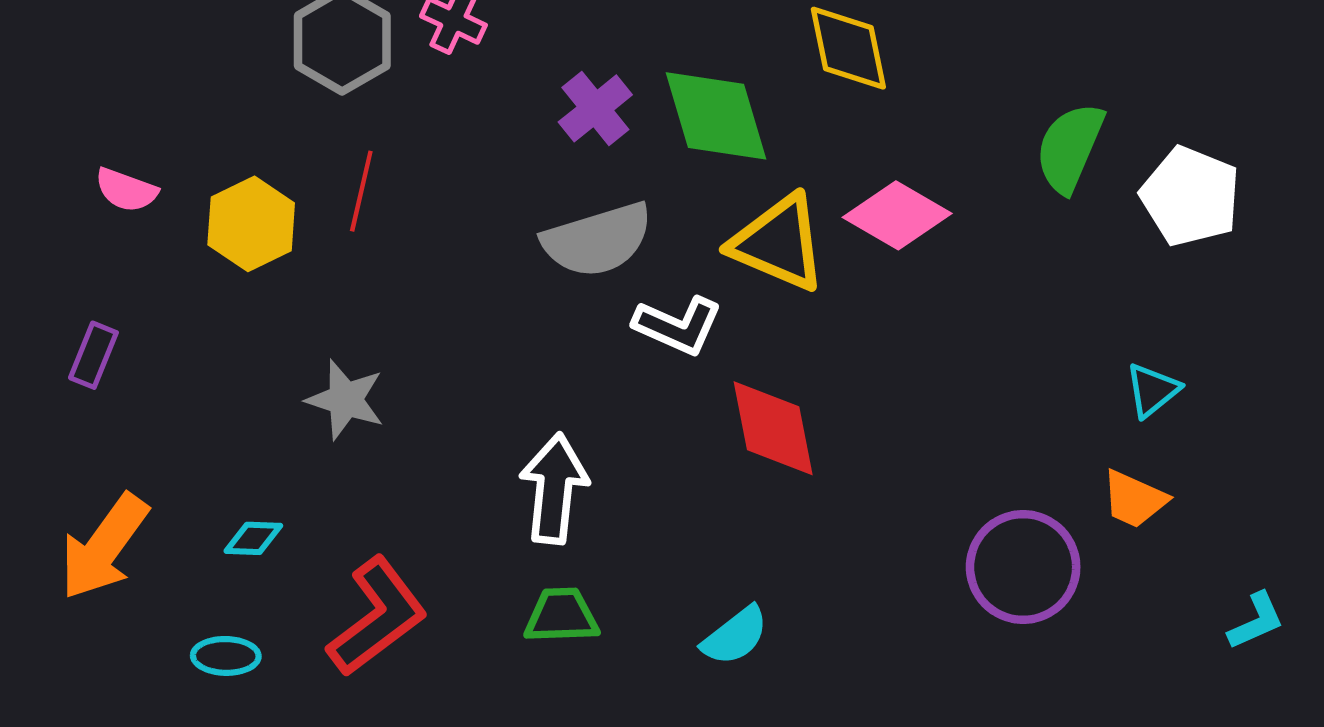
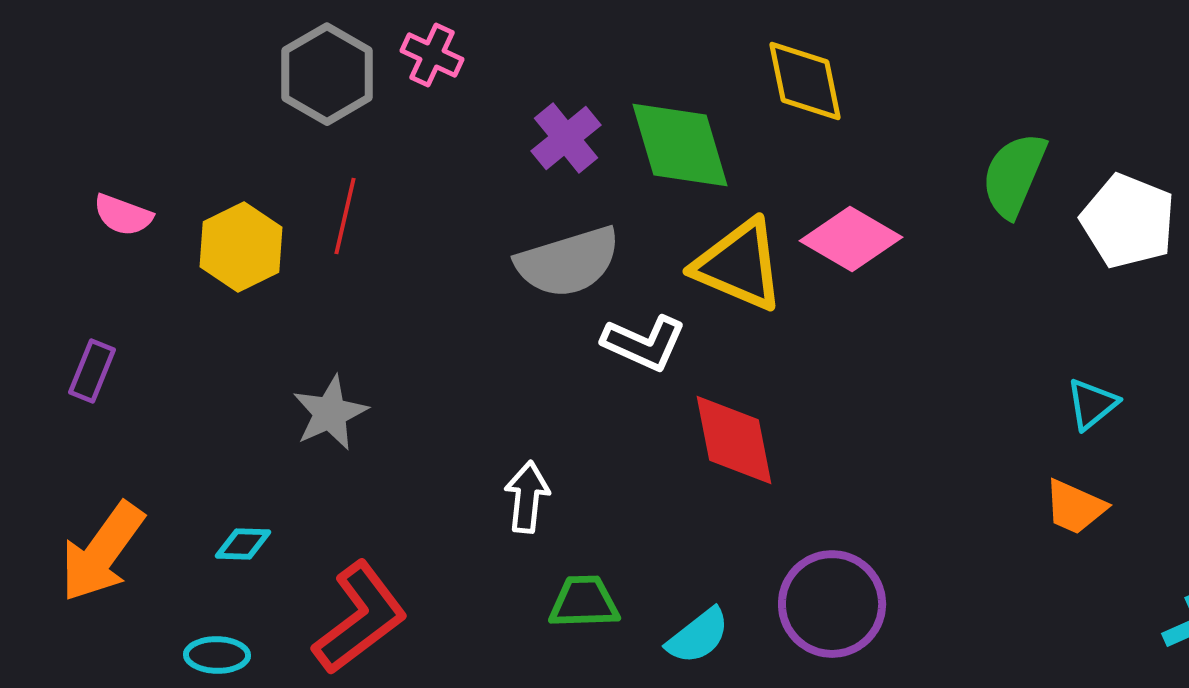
gray star: (345, 400) -> (330, 413), turned 30
white arrow: (554, 489) -> (527, 497), size x0.7
purple circle: (1023, 567) -> (832, 604), moved
green trapezoid: (561, 616) -> (584, 602), moved

